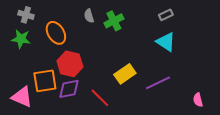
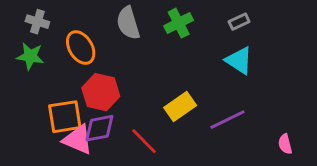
gray semicircle: (89, 16) -> (128, 23), size x1.6
green cross: (114, 21) -> (179, 23), moved
pink triangle: (22, 97) -> (78, 140), moved

